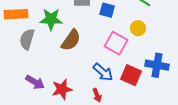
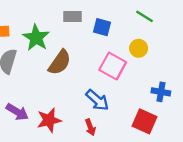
green star: (51, 19) -> (36, 38), turned 30
blue cross: (157, 65) -> (161, 92), size x0.7
red square: (131, 75) -> (144, 121), moved

